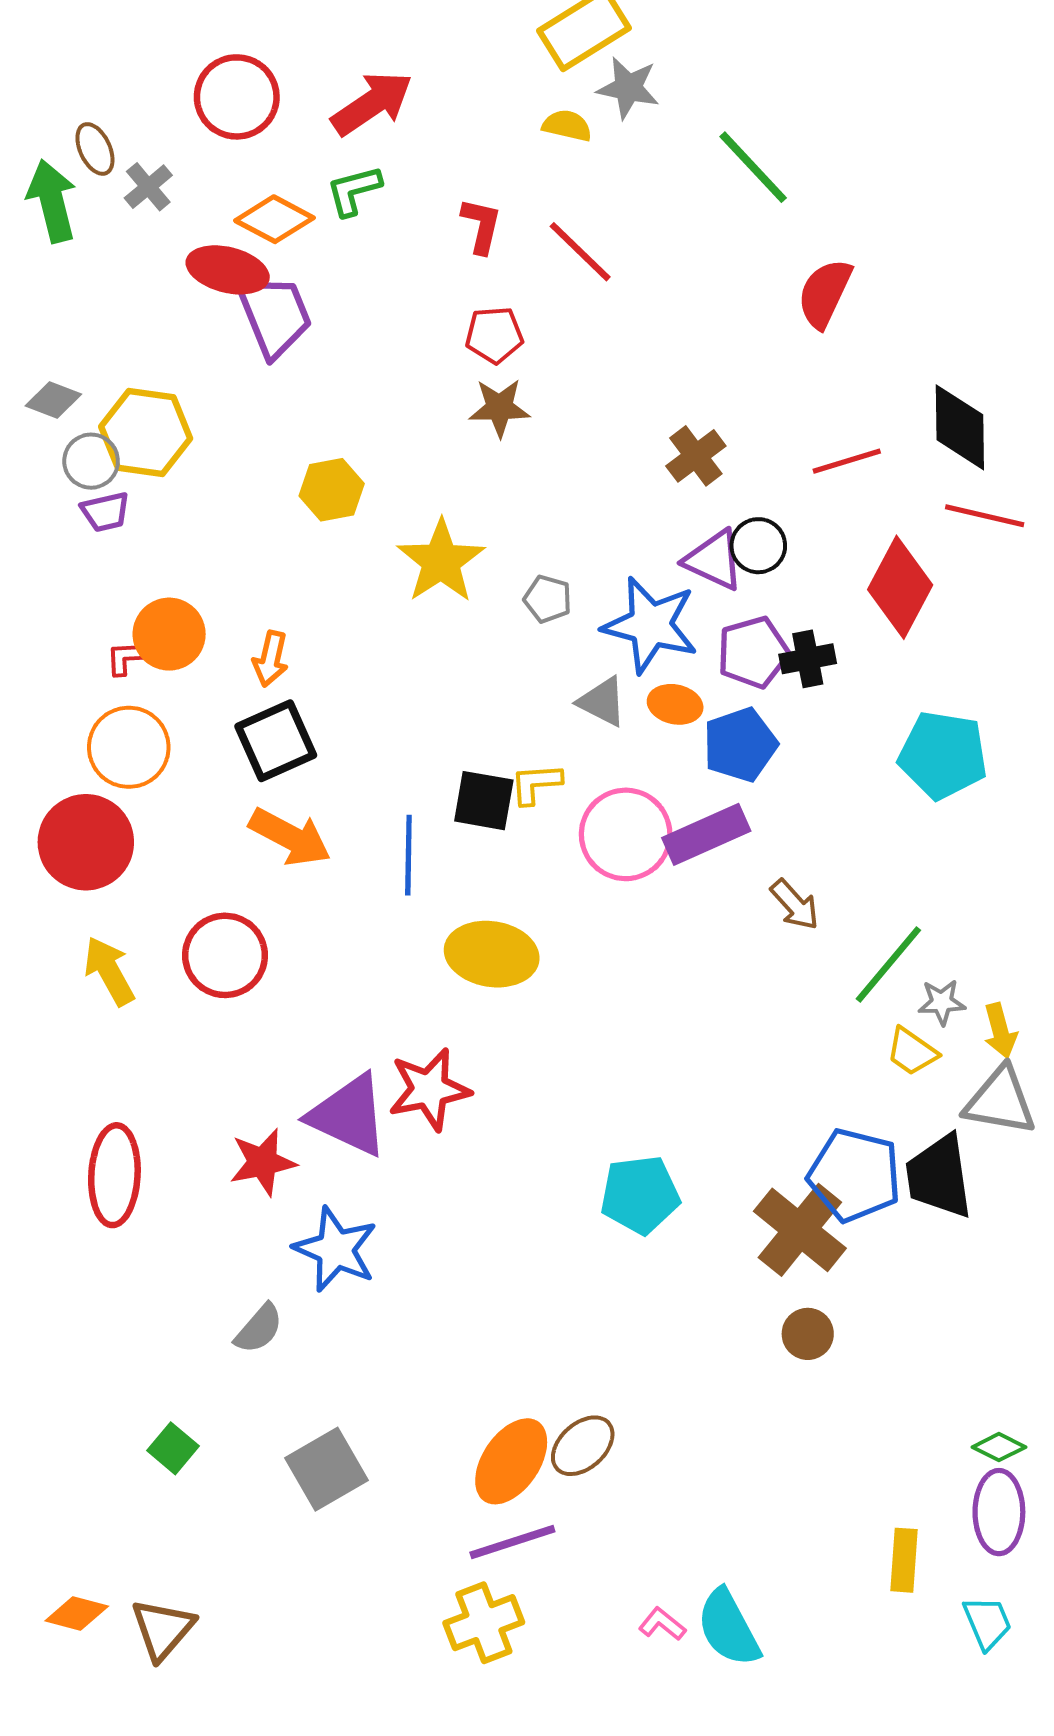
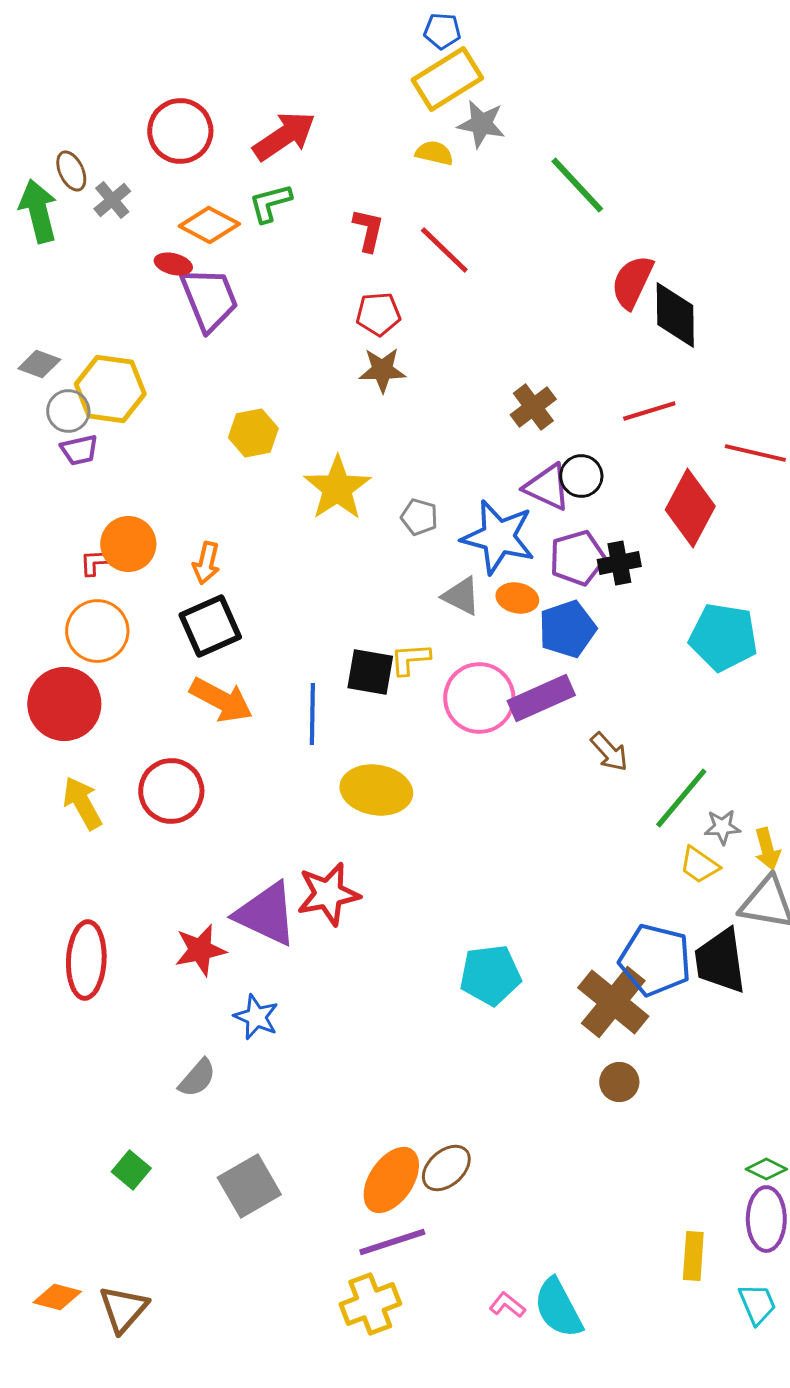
red ellipse: (228, 270) -> (173, 264), size x0.6
black diamond: (960, 427) -> (675, 315), moved
blue star: (336, 1249) -> (256, 1017), size x0.7

